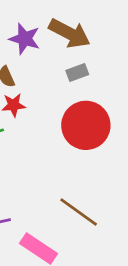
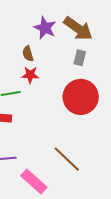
gray rectangle: (77, 73) -> (80, 58), turned -63

